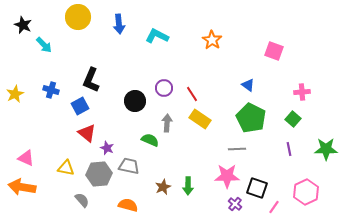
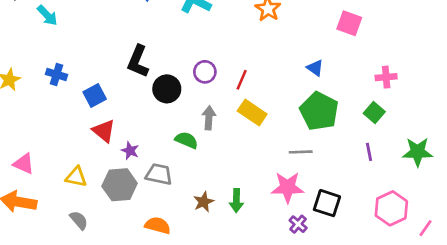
black L-shape: (91, 80) -> (138, 61), moved
red line: (192, 94) -> (242, 80), turned 56
gray semicircle: (82, 200) -> (79, 220), moved
pink line: (274, 207) -> (425, 228), moved

